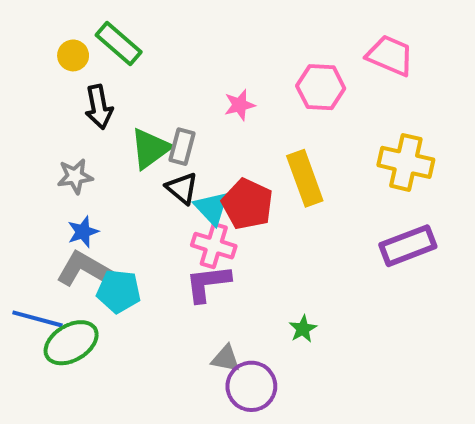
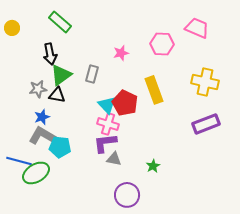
yellow circle: (73, 55) -> (12, 28), moved
green triangle: (150, 149) -> (61, 75), moved
black triangle: (182, 188) -> (57, 95), moved, turned -30
gray triangle: (226, 359) -> (114, 159), moved

